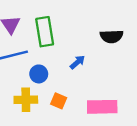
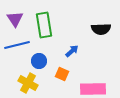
yellow cross: (26, 100) -> (28, 83), turned 30
orange square: (59, 101) -> (62, 74), moved

